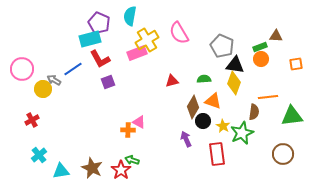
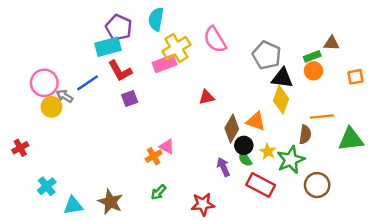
pink circle: (22, 69) -> (44, 83), moved
green semicircle: (204, 79) -> (245, 159), moved, turned -120
red cross: (32, 120) -> (20, 148), moved
orange cross: (128, 130) -> (154, 156), turned -32
red rectangle: (217, 154) -> (261, 185), turned -55
brown circle: (283, 154) -> (317, 185), moved
green arrow: (132, 160) -> (158, 192), turned -64
red star: (121, 170) -> (203, 204), moved, turned 30

